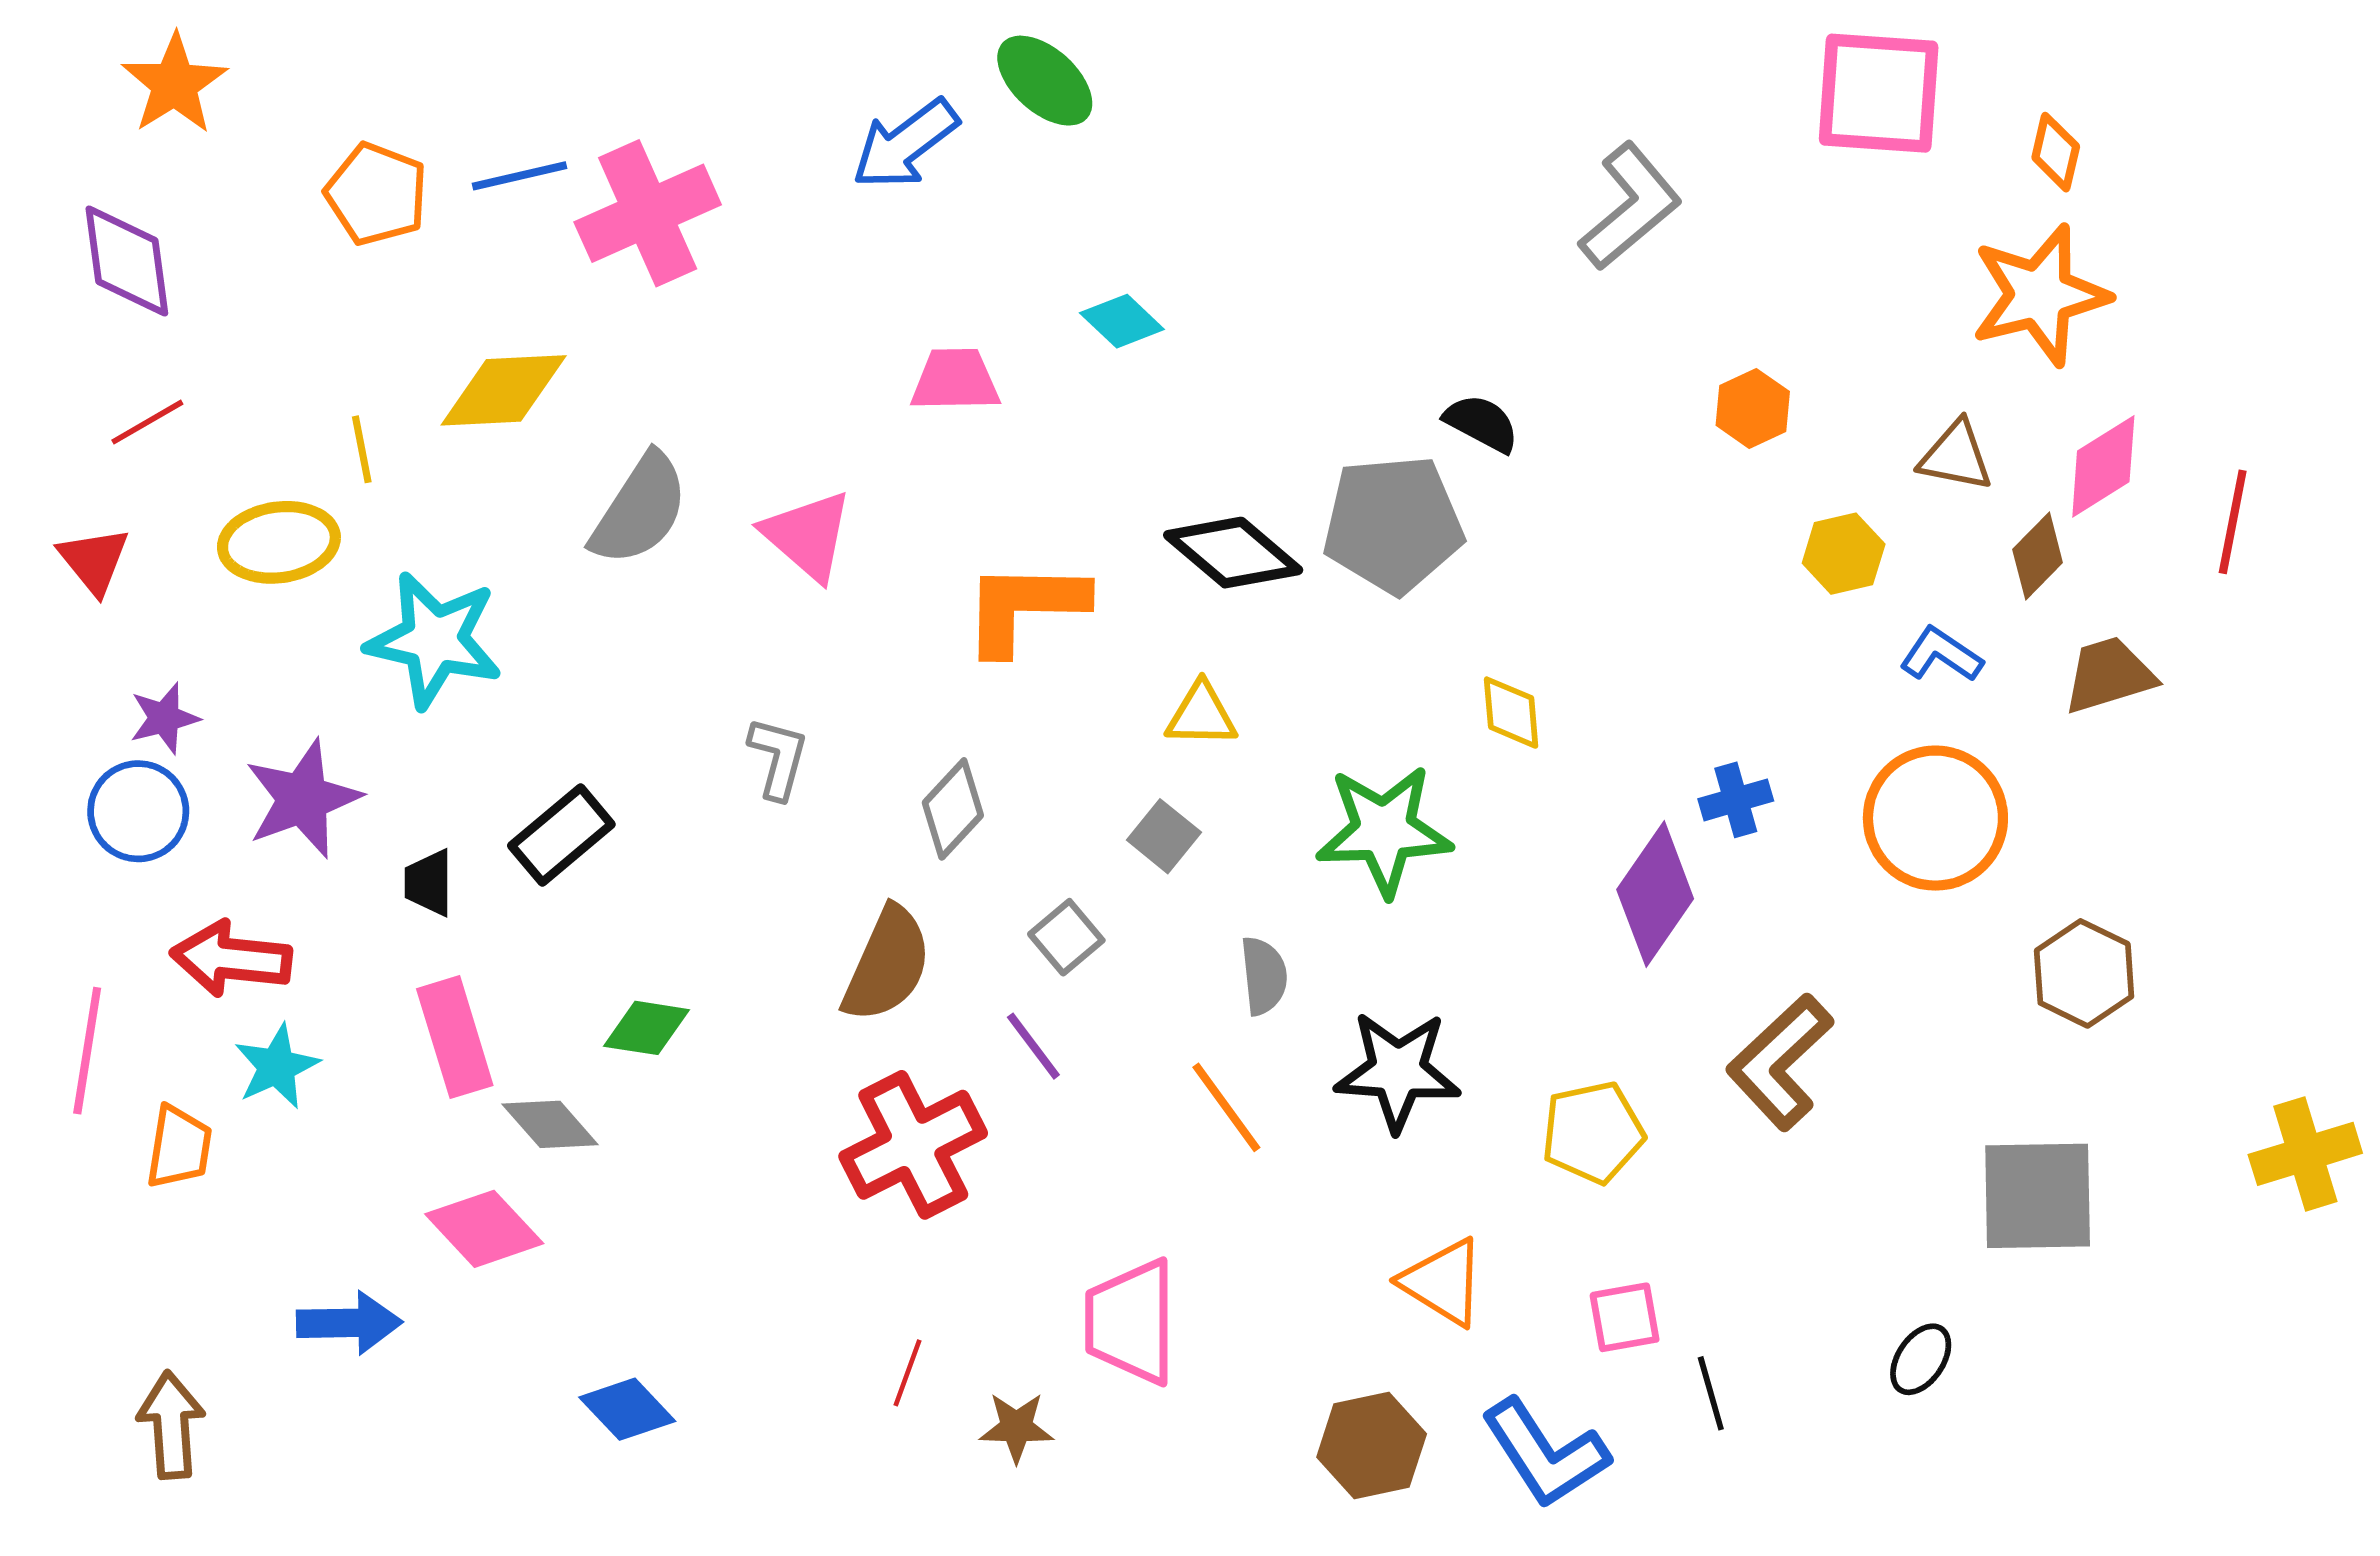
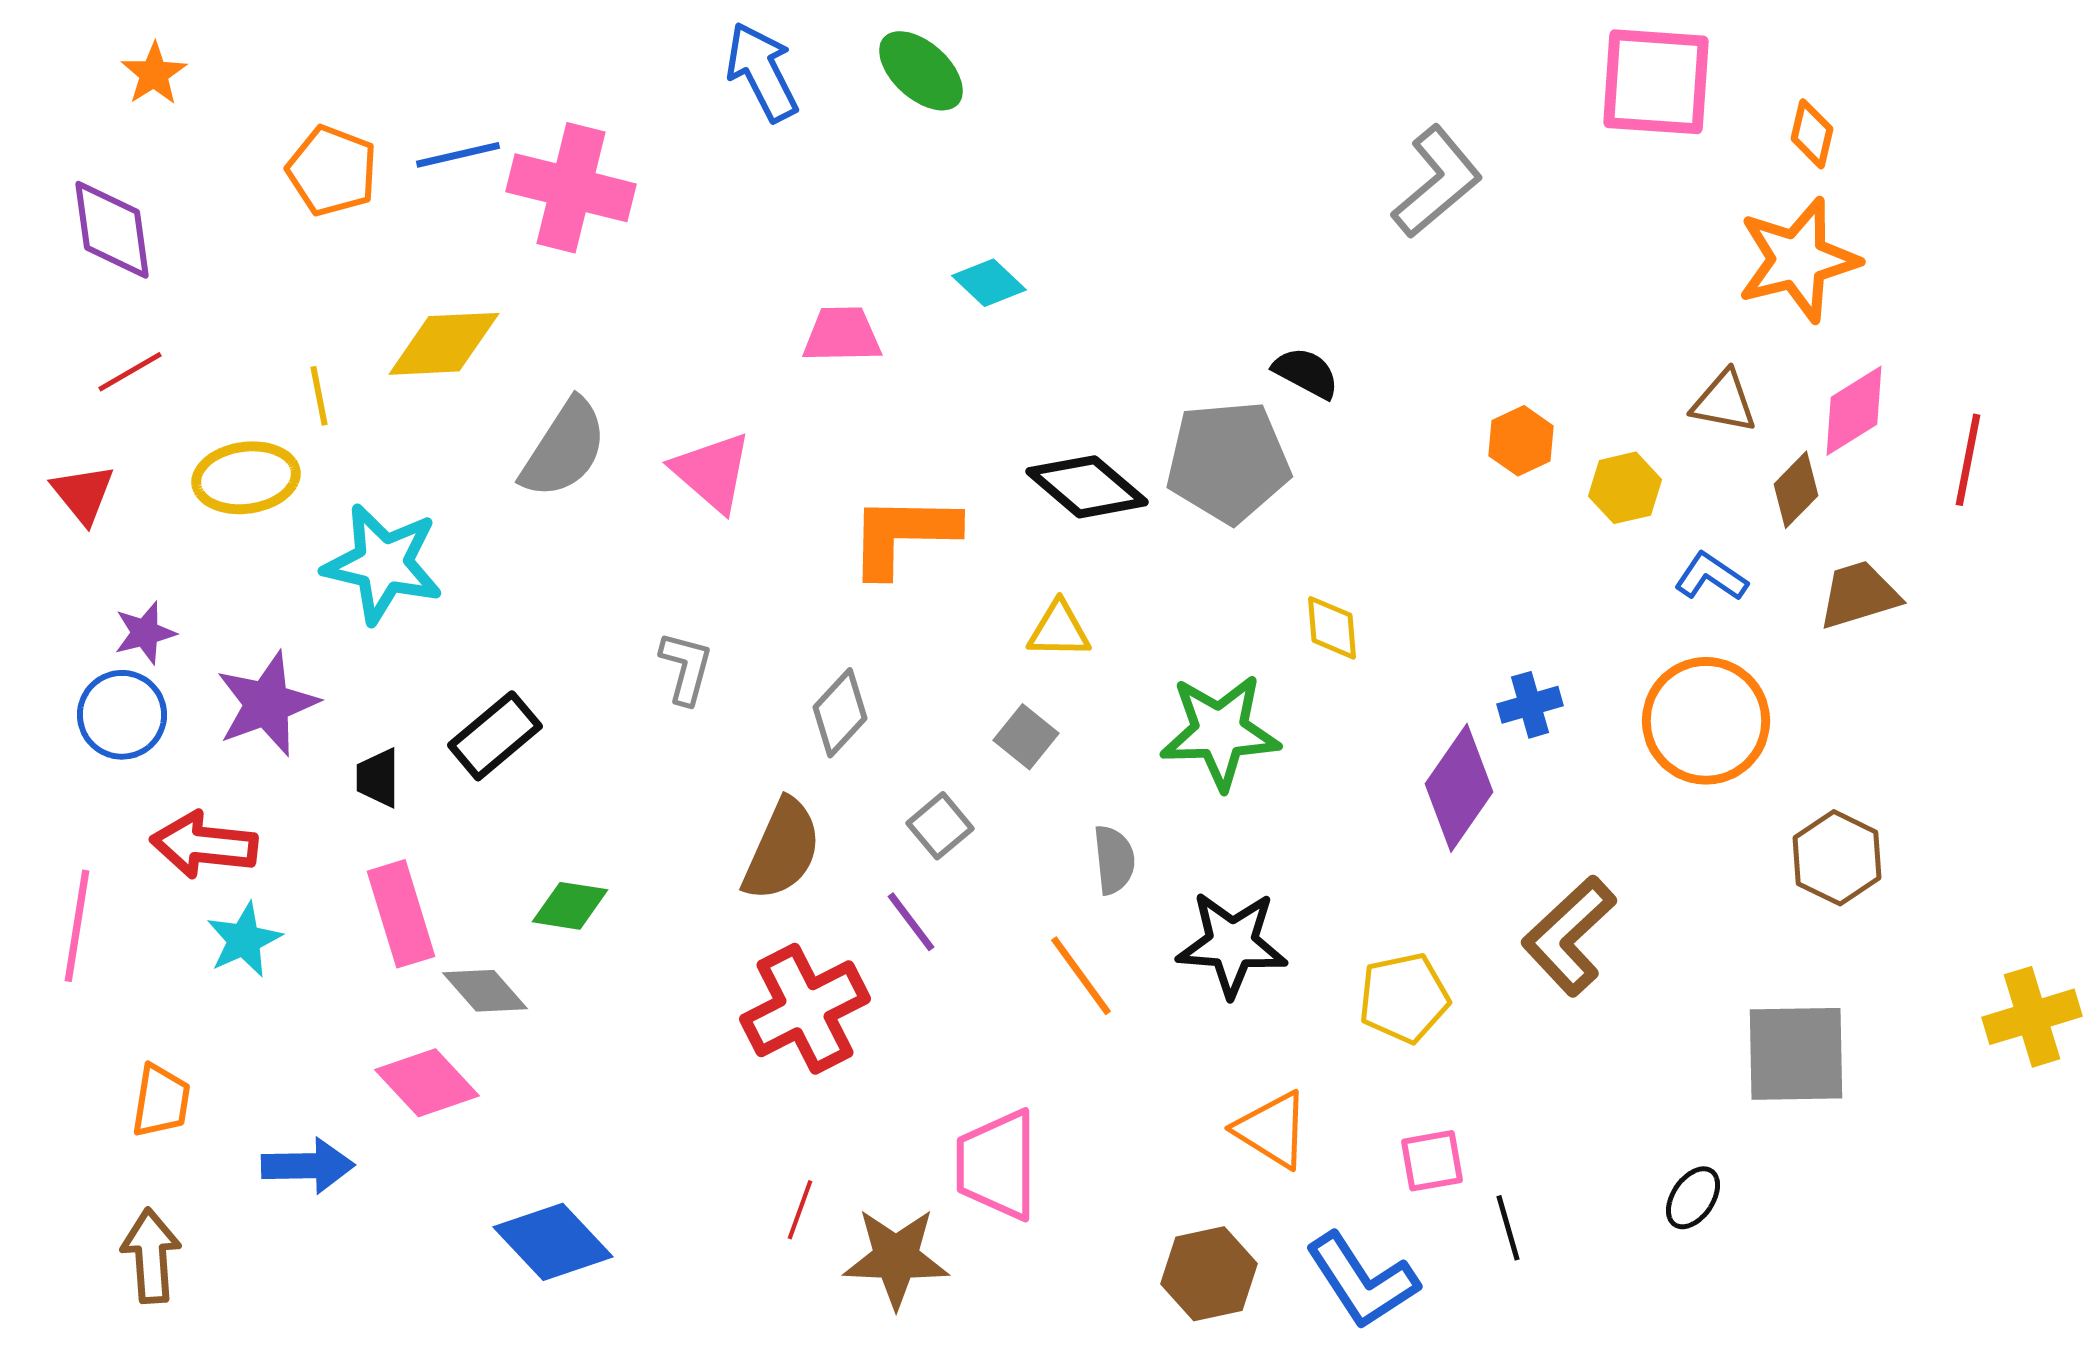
orange star: (175, 84) -> (154, 74), size x0.7
blue arrow: (905, 144) -> (762, 72), moved, turned 100
pink cross: (648, 213) -> (571, 188), turned 38
orange hexagon: (1753, 408) -> (1521, 441), moved
orange trapezoid: (179, 1147) -> (161, 1101), moved
blue diamond: (627, 1409) -> (553, 1242), size x1.4
brown star: (1016, 1427) -> (896, 1258), size x1.6

